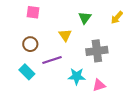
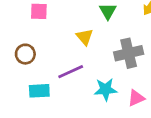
brown circle: (30, 44) -> (25, 54), moved
cyan rectangle: (27, 72) -> (39, 91), turned -42

